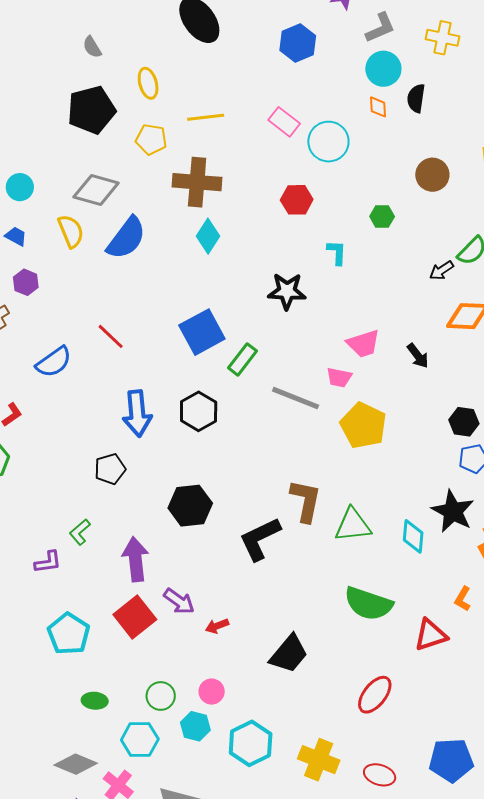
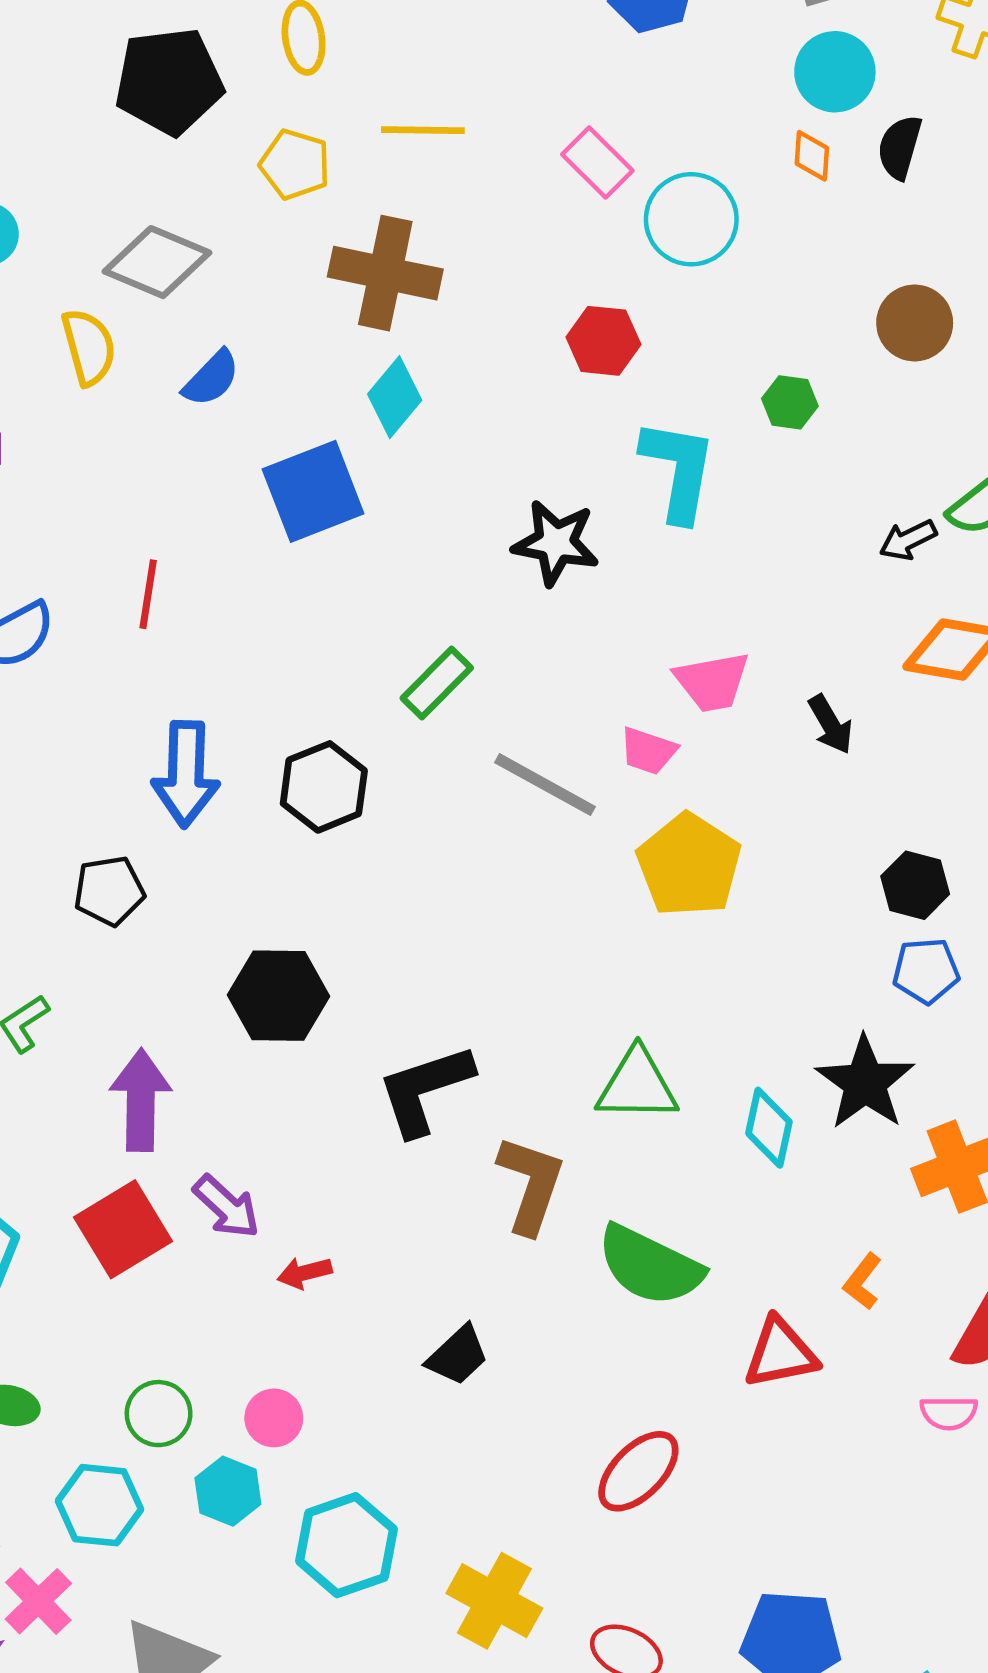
blue semicircle: (126, 238) -> (211, 378), size x0.6
cyan L-shape: (337, 253) -> (678, 470), size x1.8
blue square: (202, 332) -> (313, 491), moved
red line: (111, 336) -> (148, 594), turned 48
brown L-shape: (306, 501) -> (531, 1185), moved
black trapezoid: (289, 654) -> (458, 1355), size x0.7

